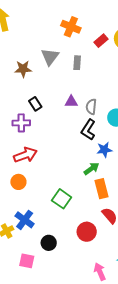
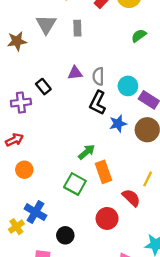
black rectangle: (35, 104) -> (43, 87), moved
red arrow: (25, 155) -> (14, 140), moved, size x0.7
green arrow: (91, 169) -> (87, 152), moved
orange rectangle: (101, 189) -> (103, 172), moved

